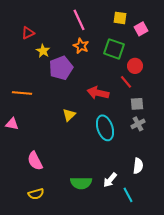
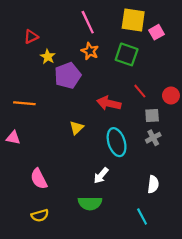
yellow square: (120, 18) -> (133, 20), size x1.6
red circle: (135, 66) -> (171, 96), moved
white arrow: (110, 180) -> (101, 175), moved

